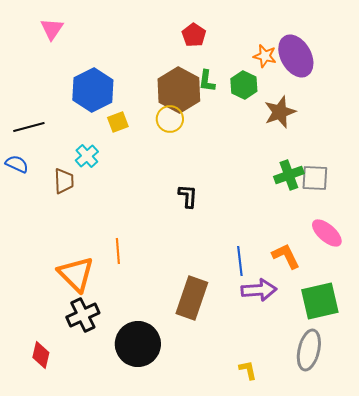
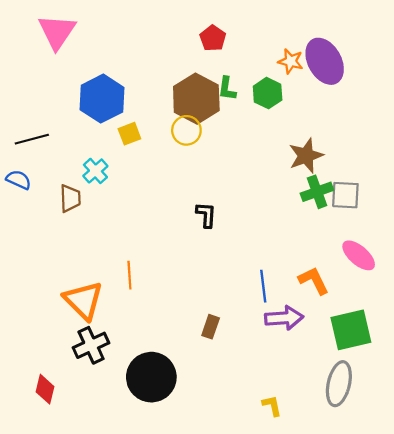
pink triangle: (52, 29) -> (57, 32), size x1.5
brown star: (280, 112) -> (306, 156), moved
brown rectangle: (192, 298) -> (211, 327), size x0.5

